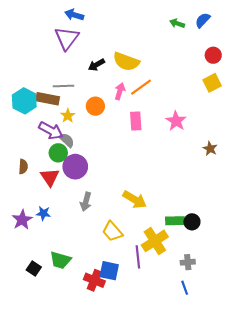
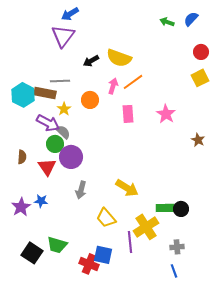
blue arrow: (74, 15) -> (70, 14), turned -48
black square: (34, 269) -> (32, 253), size x1.5

